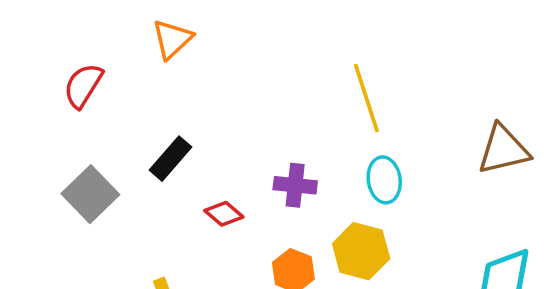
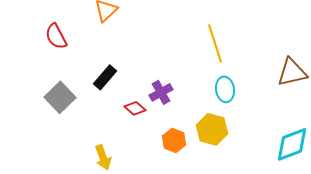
red semicircle: (83, 85) -> (56, 36), turned -60
purple cross: (295, 185) -> (161, 92), moved, turned -35

